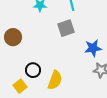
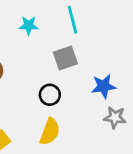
black circle: (33, 70) -> (50, 95), moved

